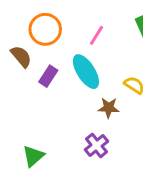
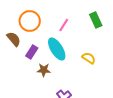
brown star: (109, 108) -> (44, 70), moved

